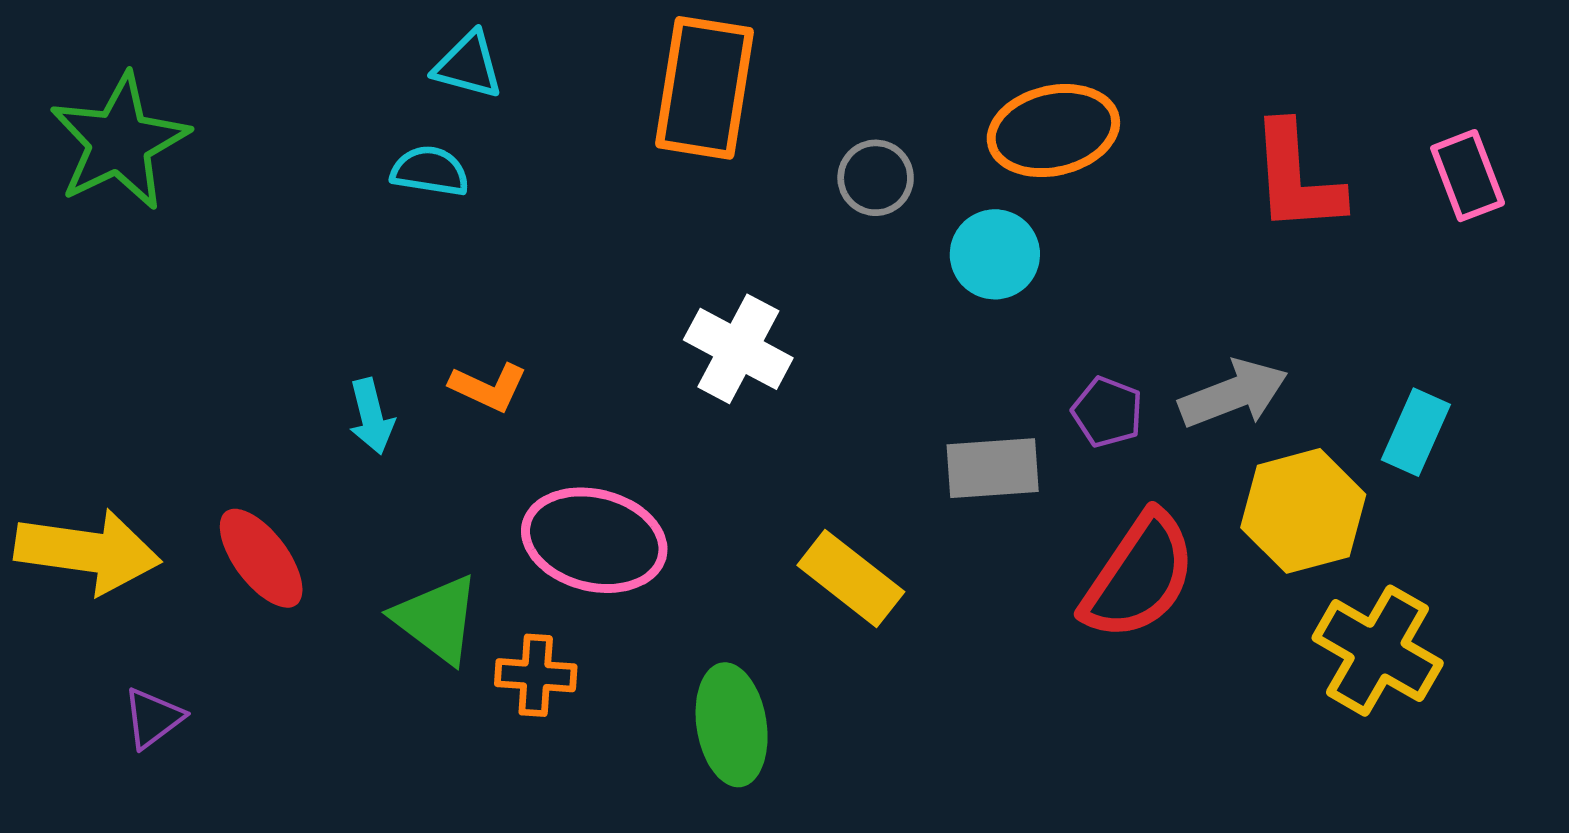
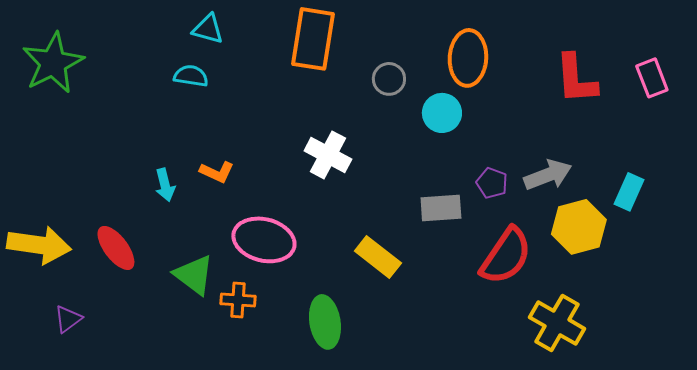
orange ellipse: (1053, 131) -> (468, 58), turned -74
yellow cross: (1378, 651) -> (557, 323), moved

